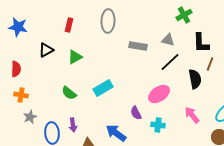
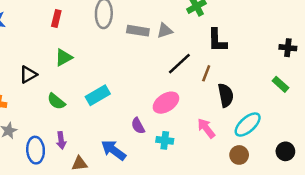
gray triangle: (168, 40) -> (165, 31), moved, turned -32
gray rectangle: (138, 46) -> (138, 31), moved
black triangle: (46, 50) -> (28, 75), moved
brown line: (210, 64) -> (206, 73), moved
black semicircle: (195, 79) -> (226, 95), moved

